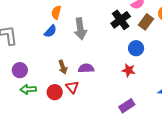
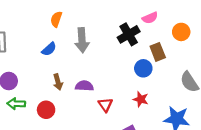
brown rectangle: (146, 22) -> (158, 52), moved, turned -63
blue semicircle: (50, 31) -> (49, 49), moved
red star: (129, 70) -> (141, 99), moved
red triangle: (72, 87) -> (105, 105), moved

